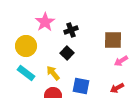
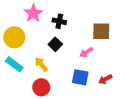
black cross: (71, 30) -> (59, 21), turned 32
pink arrow: (121, 61) -> (86, 52), moved
blue square: (81, 86) -> (80, 77), moved

